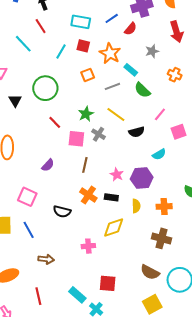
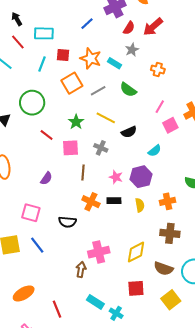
cyan rectangle: (81, 22) -> (44, 33), moved
red semicircle: (131, 29) -> (129, 28), moved
red arrow: (176, 32) -> (153, 27), turned 75
cyan rectangle: (131, 70) -> (115, 63), moved
orange square: (88, 75) -> (72, 83), size x1.5
pink line: (160, 114) -> (160, 107), moved
gray cross: (98, 134) -> (101, 148), moved
yellow diamond: (114, 228) -> (136, 252), moved
pink cross: (88, 246) -> (99, 252), size x1.5
brown arrow: (46, 259) -> (81, 270), moved, turned -77
red square: (108, 283) -> (136, 288), moved

